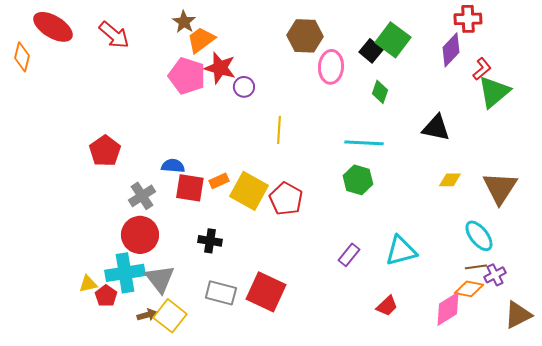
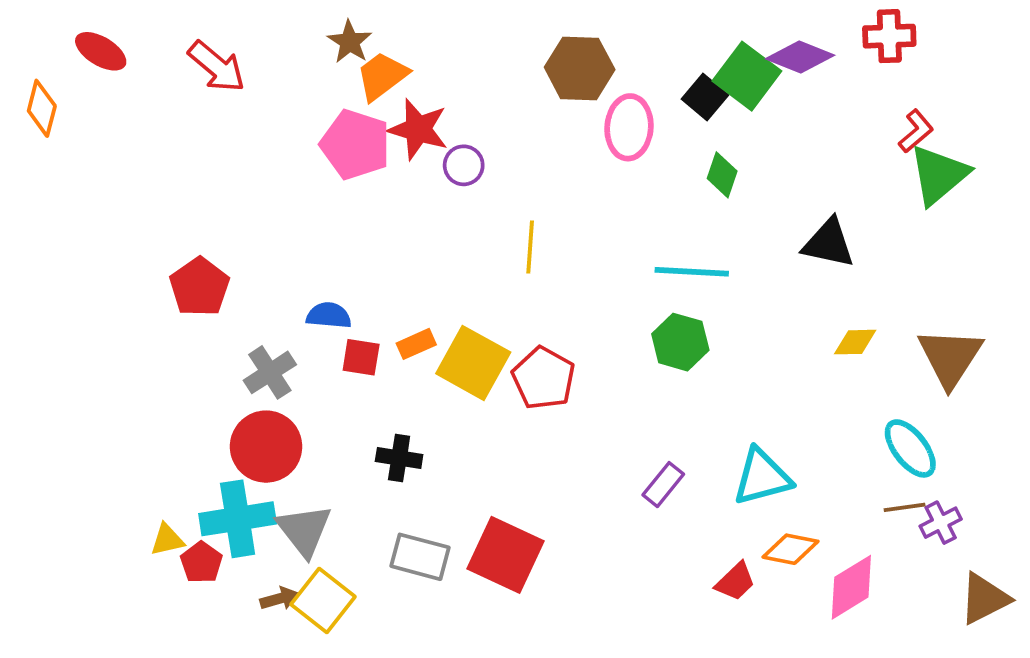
red ellipse: (53, 27) -> (101, 51), size x0.7
purple diamond: (451, 50) -> (800, 57), moved, turned 68
red square: (190, 188) -> (361, 357), size x0.7
orange diamond: (469, 289) -> (791, 549), moved

